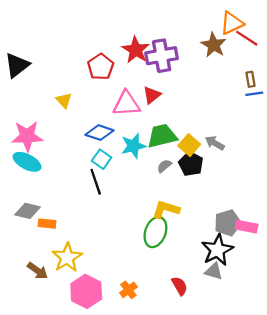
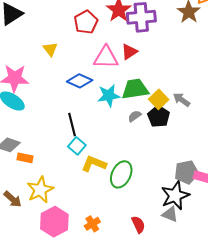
cyan square: (102, 159) -> (77, 146), moved
yellow L-shape: (166, 209) -> (94, 164), moved

